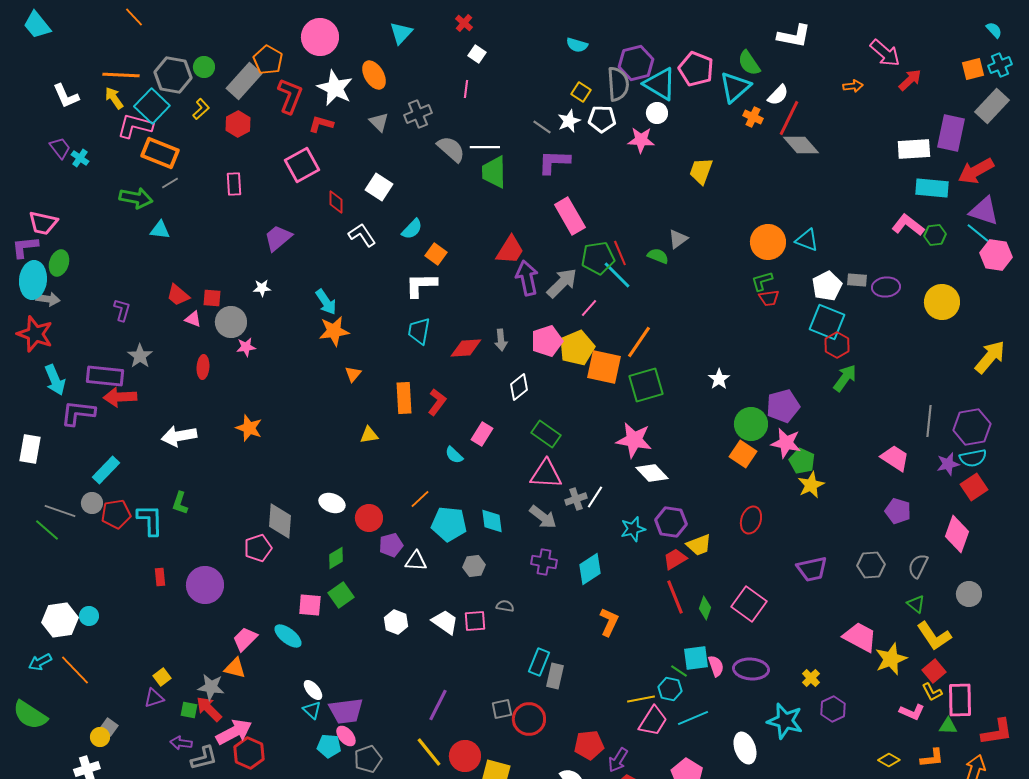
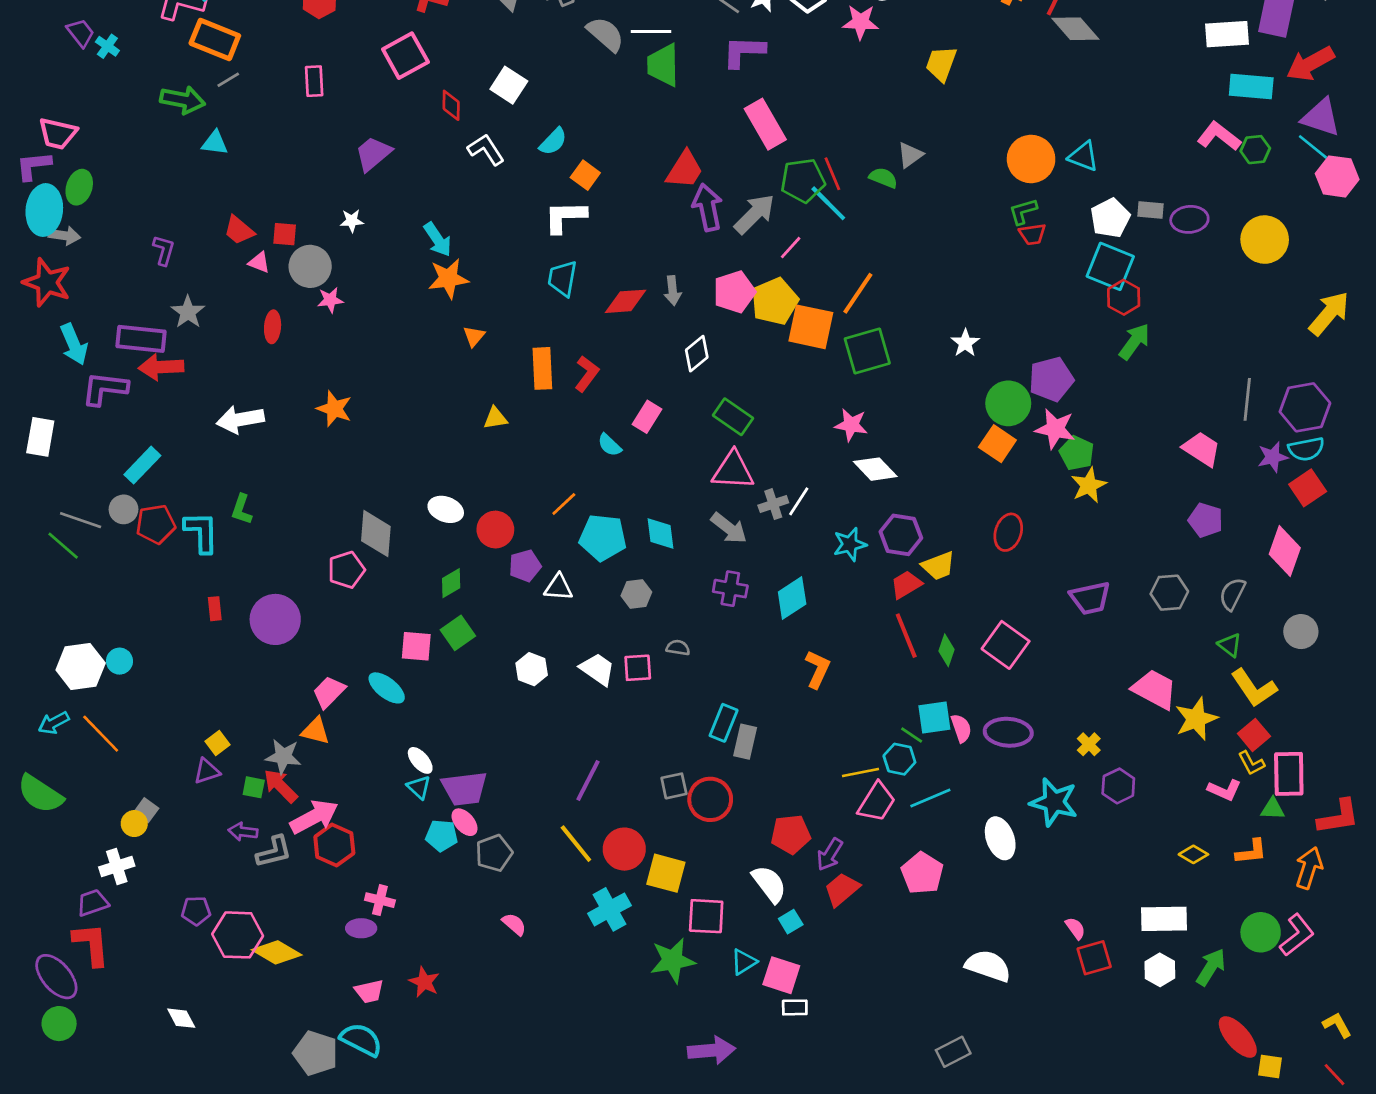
pink star: (634, 440) -> (851, 425), size x0.7

